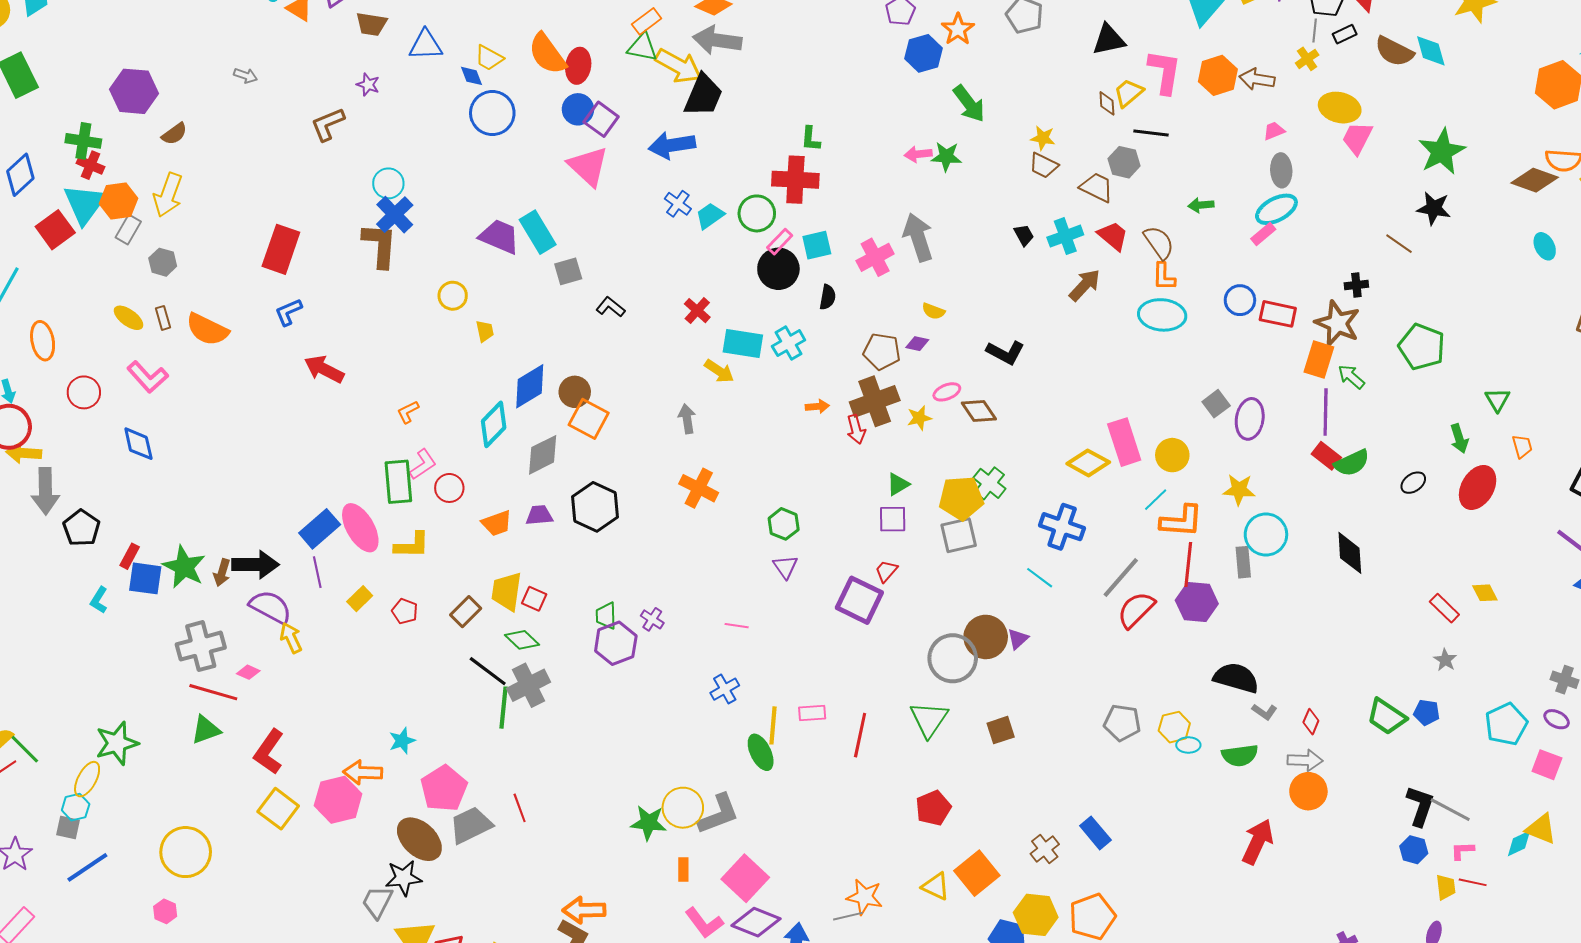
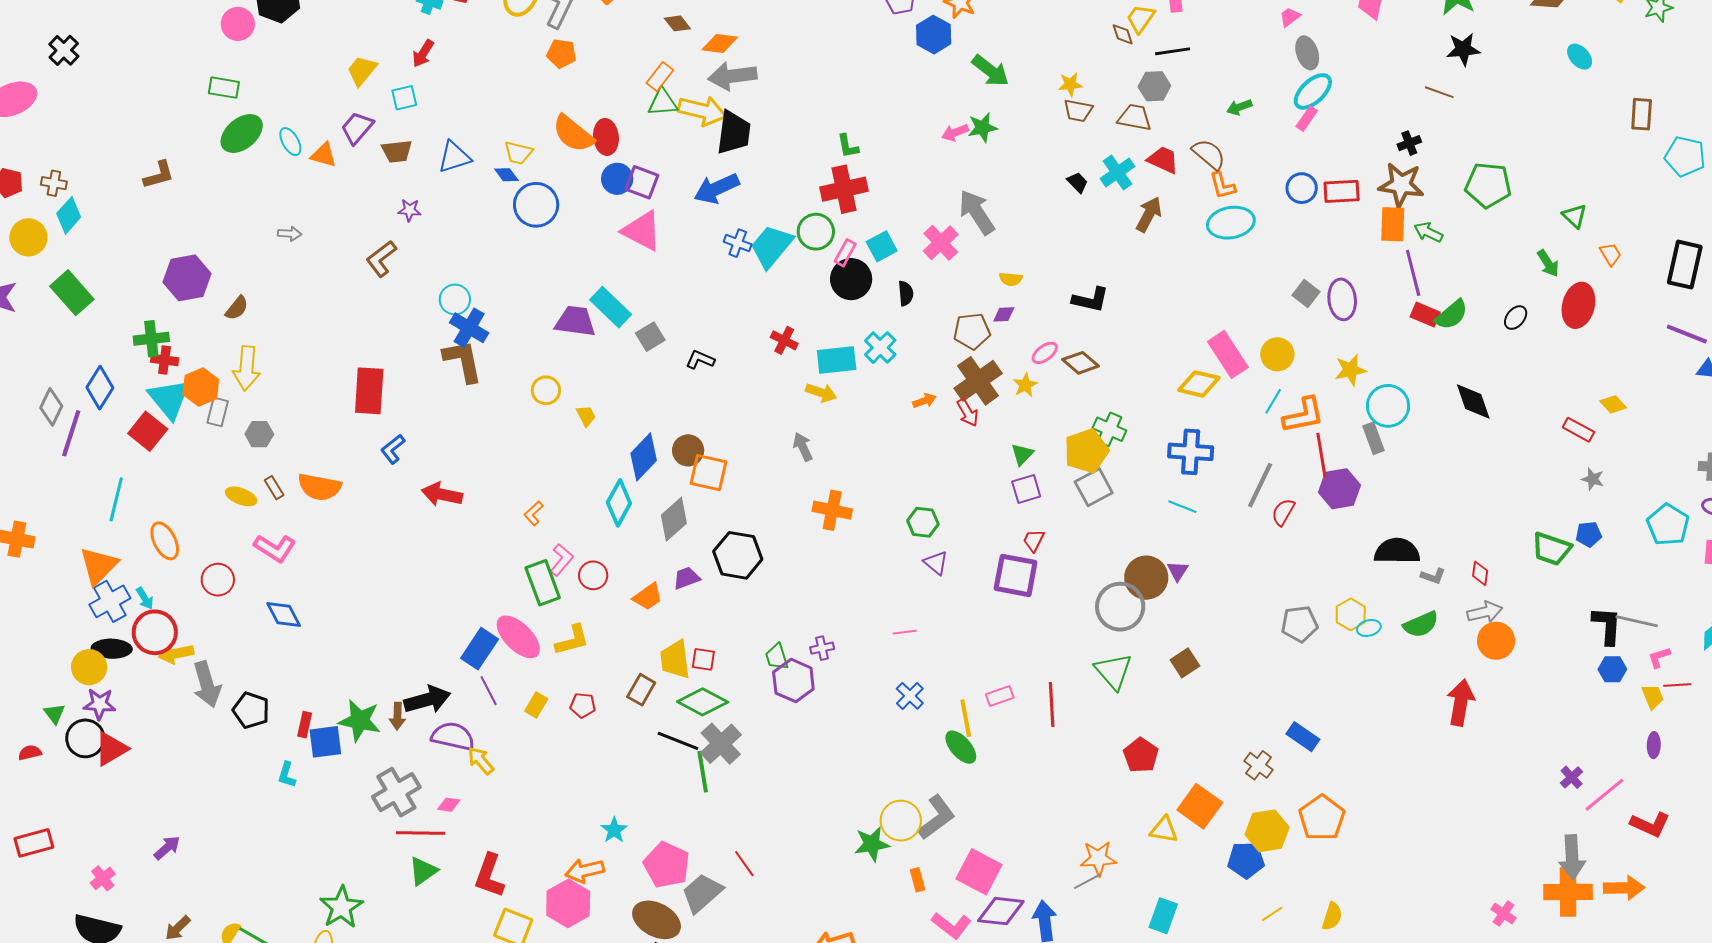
cyan trapezoid: (710, 216) -> (771, 246), size x1.6
red semicircle: (1136, 610) -> (1283, 512), size x0.7
purple cross: (652, 619) -> (822, 648), turned -30
green diamond: (522, 640) -> (703, 702), size x1.4

